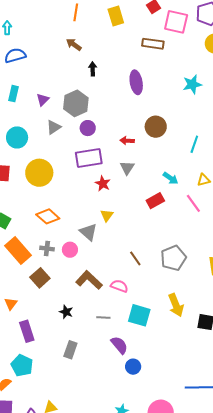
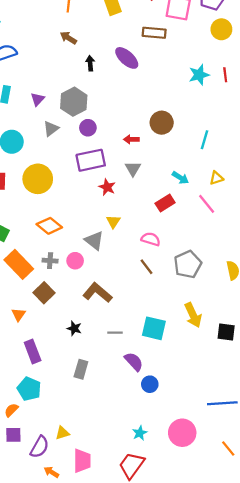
purple ellipse: (136, 82) -> (127, 58), moved, turned -35
pink semicircle: (119, 286) -> (151, 239), moved
orange triangle: (11, 304) -> (19, 315), moved

